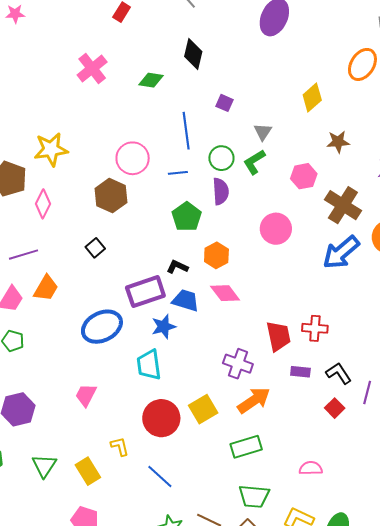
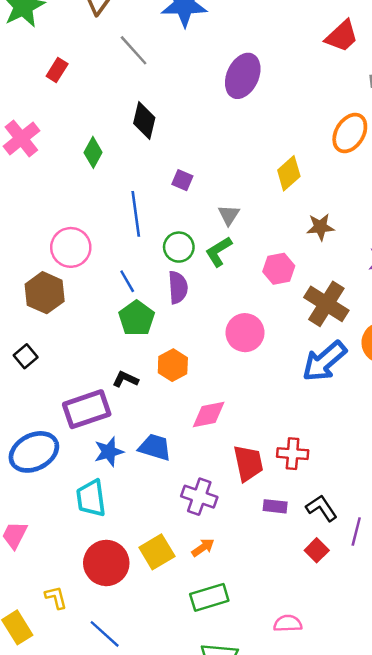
green diamond: (151, 80) -> (93, 152), turned -70
blue line: (178, 173) -> (127, 281), moved, turned 66
pink diamond: (225, 293) -> (209, 415), moved, turned -64
blue trapezoid: (186, 300) -> (155, 447), moved
orange arrow: (254, 400) -> (203, 547), moved, size x0.6

